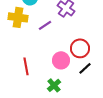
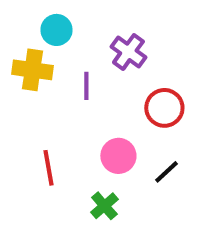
purple line: (45, 25) -> (86, 86), turned -56
red circle: (80, 48) -> (164, 108), moved

